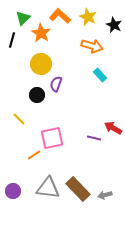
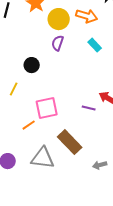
yellow circle: (41, 64) -> (59, 19), moved
purple semicircle: (56, 84) -> (58, 43), moved
yellow line: (19, 119) -> (14, 89), turned 72
brown rectangle: (78, 189) -> (70, 142), moved

